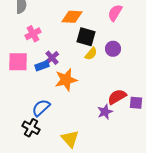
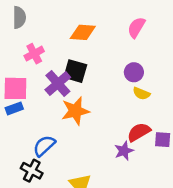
black square: (86, 37) -> (75, 71), moved
yellow semicircle: (91, 54) -> (141, 93), moved, turned 72
purple cross: (52, 58) -> (58, 83), size x1.5
blue rectangle: (42, 66) -> (14, 108), moved

